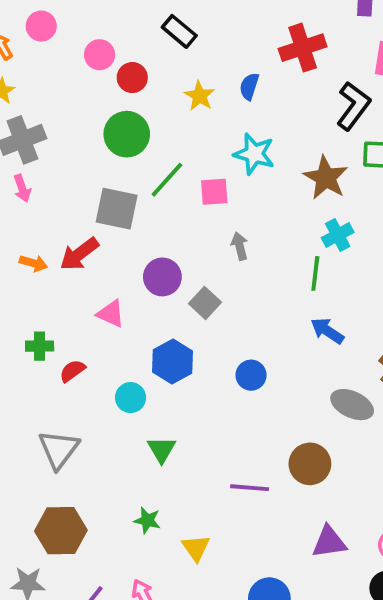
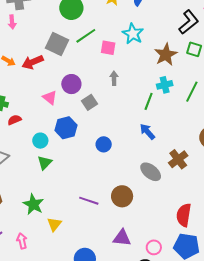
pink triangle: (111, 314) -> (50, 98), moved
green triangle: (161, 450) -> (45, 163), moved
green star: (147, 520) -> (33, 204), size x1.5

